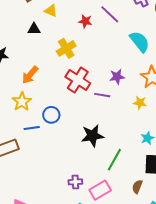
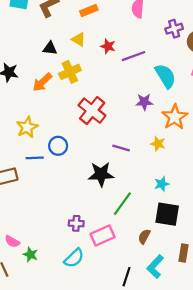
yellow triangle: (51, 11) -> (79, 39), moved
purple line: (110, 14) -> (134, 56), moved, turned -70
yellow cross: (66, 48) -> (70, 72), moved
orange arrow: (30, 75) -> (42, 82), moved
purple star: (117, 77) -> (144, 102), moved
purple line: (102, 95) -> (121, 148), moved

